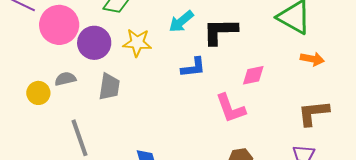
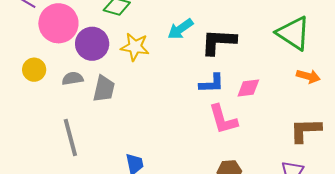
blue L-shape: (193, 67) -> (212, 83), moved
gray semicircle: (65, 79) -> (73, 78), moved
yellow circle: (38, 93) -> (34, 70), moved

